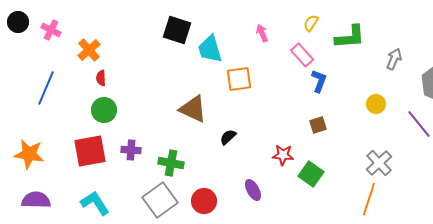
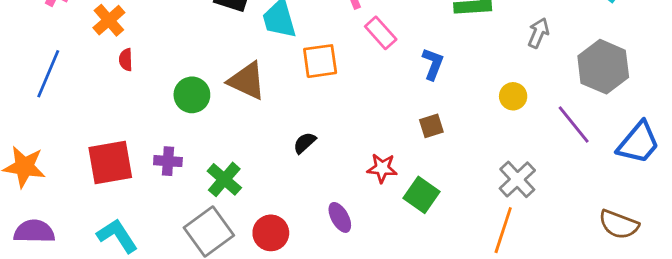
pink rectangle: (302, 55) -> (381, 33), moved
brown triangle: (193, 109) -> (247, 81), moved
green circle: (104, 110) -> (192, 95), moved
green cross: (171, 163) -> (224, 179), turned 30

